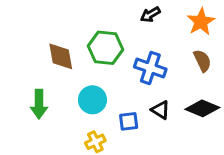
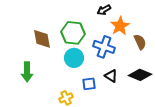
orange star: (201, 22) -> (120, 26), moved
cyan circle: (92, 100) -> (74, 58), moved

